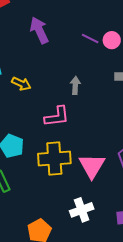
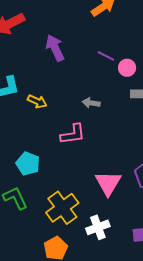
pink circle: (112, 40) -> (127, 68), moved
gray arrow: (75, 85) -> (91, 103), turned -84
yellow cross: (54, 158) -> (62, 208), moved, turned -32

